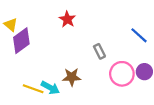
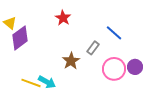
blue line: (139, 35) -> (114, 33), moved
gray rectangle: (99, 51) -> (93, 48), turned 64
brown star: (72, 77) -> (71, 61), moved, turned -30

